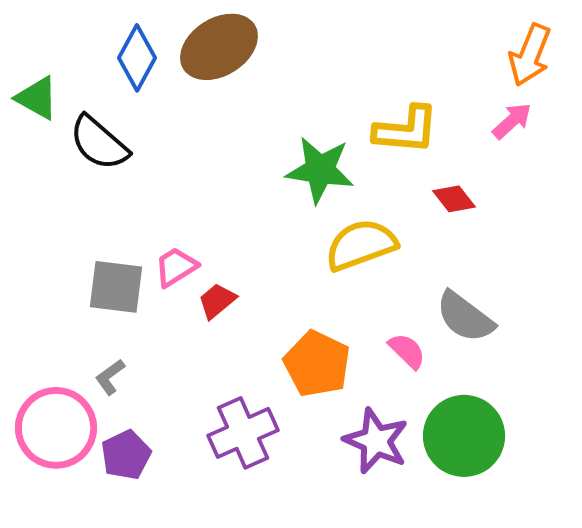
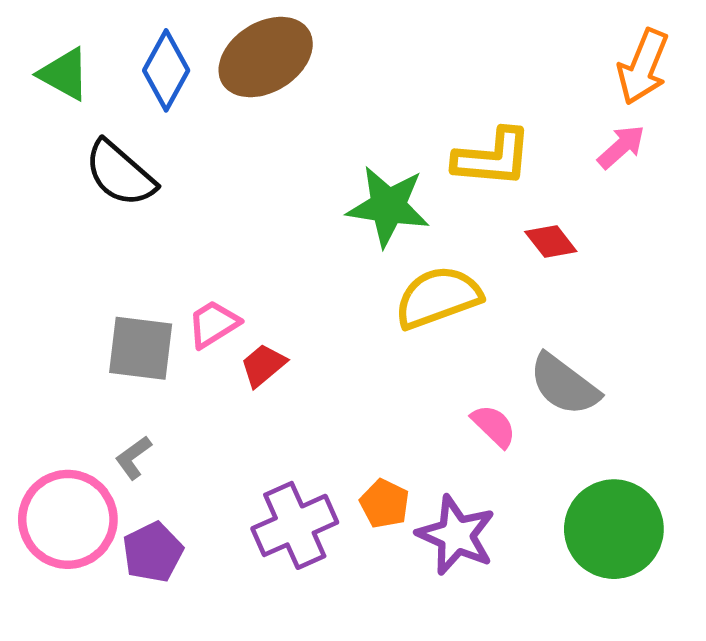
green triangle: (37, 98) -> (64, 74), moved
orange pentagon: (317, 364) -> (385, 504), moved, size x0.6
green circle: (464, 436) -> (614, 529), moved

